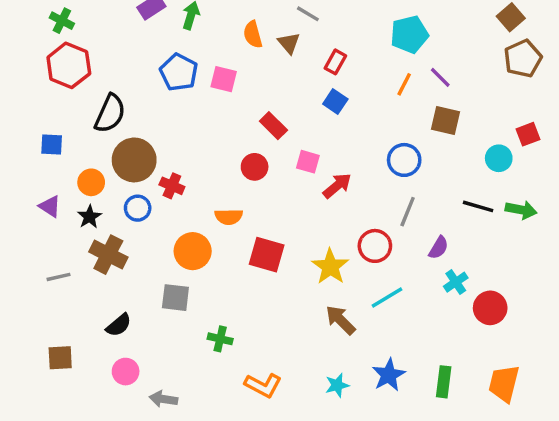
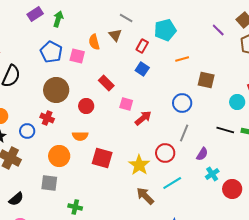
orange semicircle: (253, 34) -> (94, 42), moved
cyan pentagon: (409, 34) -> (165, 30), moved
purple line: (440, 77) -> (218, 30), moved
orange line: (404, 84) -> (182, 59), turned 48
brown circle: (134, 160) -> (56, 90), moved
red circle: (255, 167) -> (86, 106), moved

